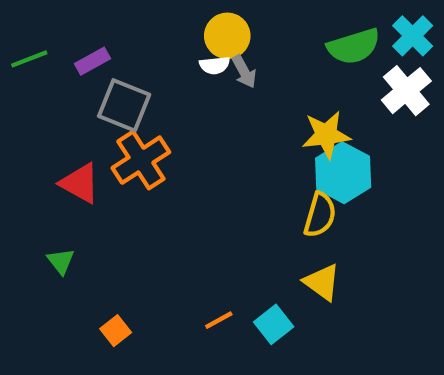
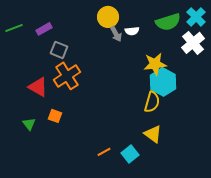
white semicircle: (215, 65) -> (132, 31), moved
gray square: (124, 105) -> (59, 50), size x0.7
orange square: (116, 331) -> (55, 116), moved, turned -32

